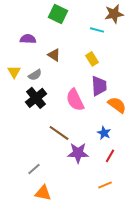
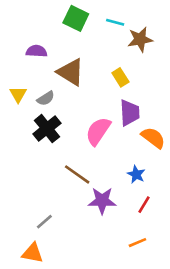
brown star: (114, 14) -> (140, 39), moved
cyan line: (97, 30) -> (115, 22), moved
brown triangle: (54, 55) -> (71, 72), size x1.6
pink semicircle: (75, 100) -> (98, 131), turned 60
orange triangle: (43, 193) -> (33, 253), moved

